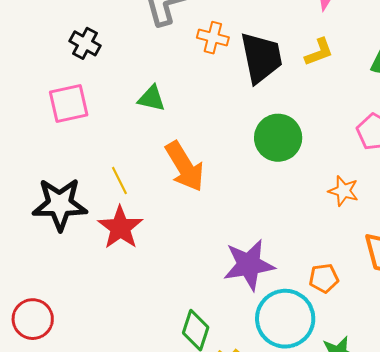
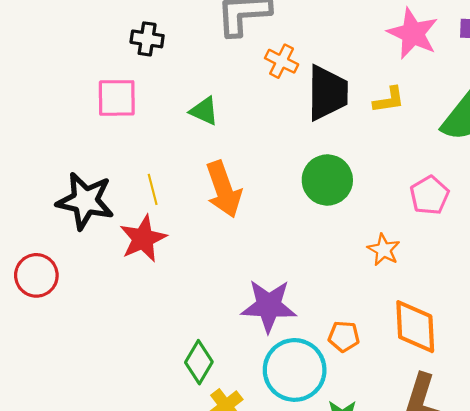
black cross: (85, 43) -> (147, 39), turned -32
red circle: (33, 319) -> (36, 275), moved

